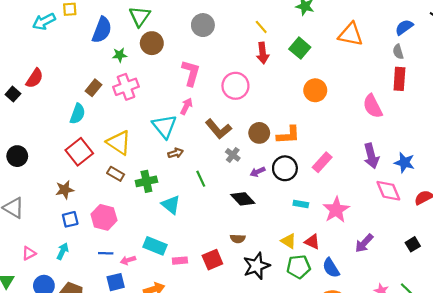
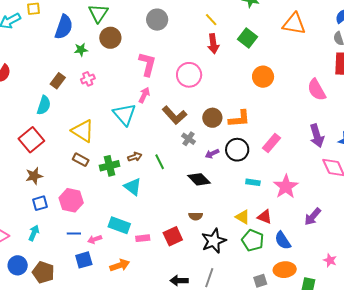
pink cross: (126, 87) -> (88, 79), size x0.6
red square: (79, 152) -> (31, 140), moved
brown arrow: (176, 153) -> (135, 157), moved
green pentagon: (299, 267) -> (253, 240), turned 30

